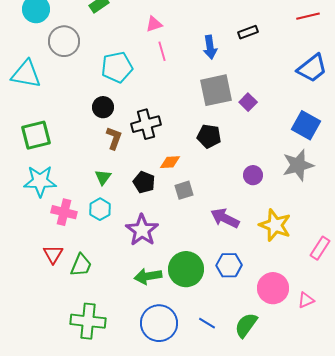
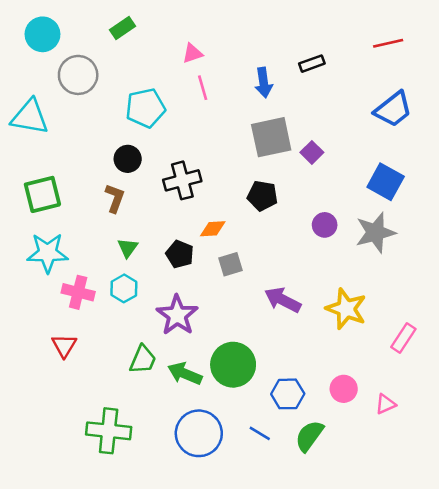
brown L-shape: (114, 138) -> (115, 198), moved
purple circle: (253, 175) -> (325, 225), moved
green trapezoid: (81, 265) -> (143, 360), moved
blue hexagon: (229, 265) -> (288, 394), moved
green arrow: (148, 276) -> (185, 374), turned 32
pink circle: (273, 288) -> (344, 389), size x0.7

